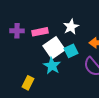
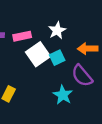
cyan star: (52, 66) -> (63, 95), moved

